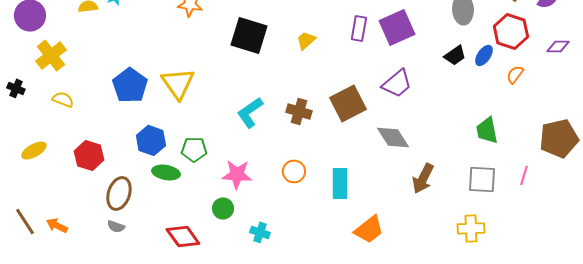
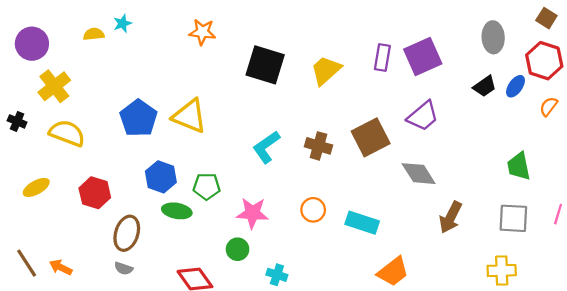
yellow trapezoid: (306, 40) -> (326, 70), size x1.5
yellow triangle: (178, 83) -> (190, 116), turned -33
yellow semicircle: (63, 99) -> (67, 133), size x1.6
cyan rectangle: (340, 183) -> (362, 223), turned -72

